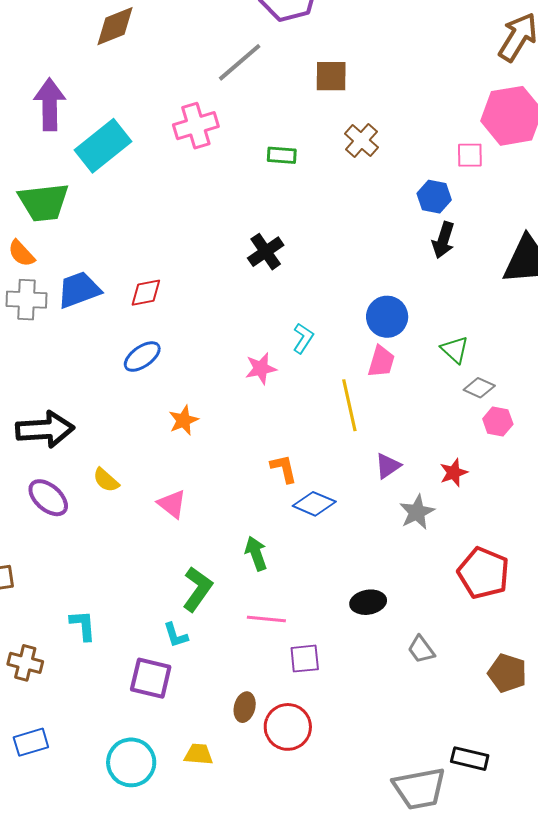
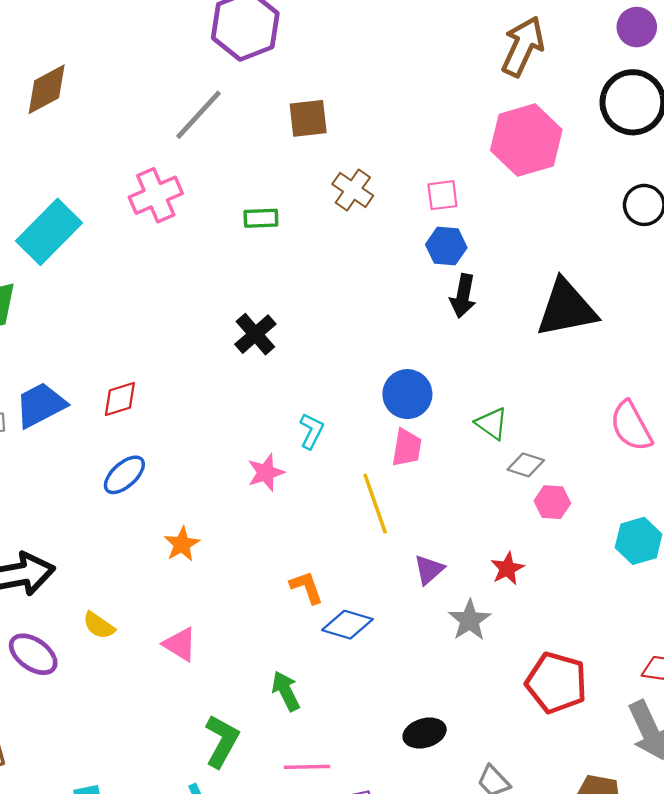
pink square: (470, 155) -> (442, 195), moved

